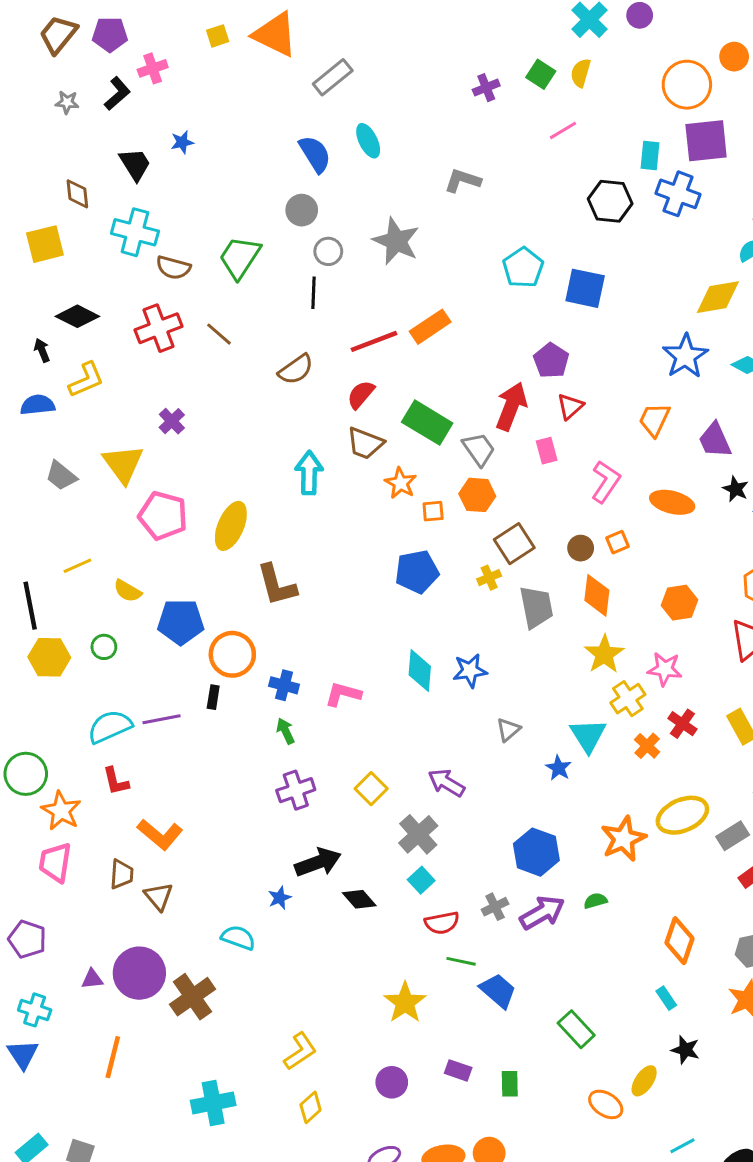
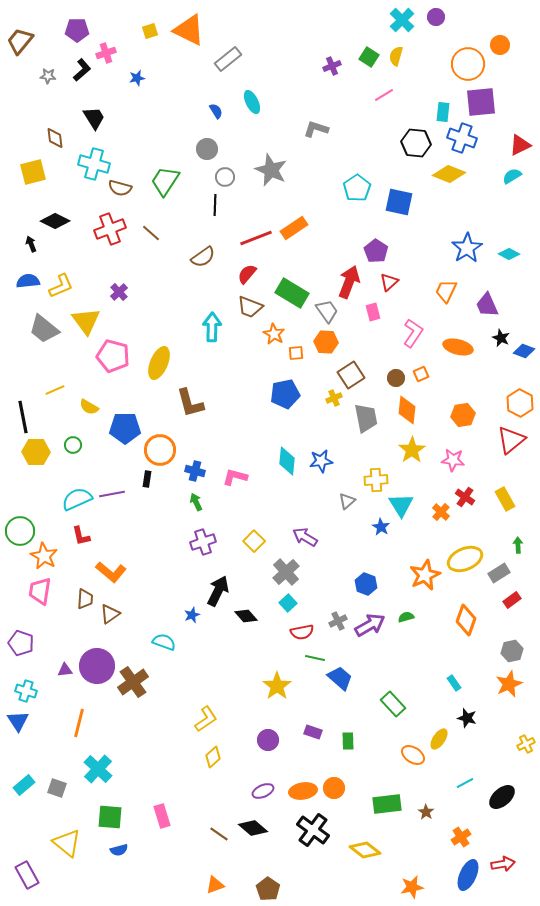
brown trapezoid: (58, 34) -> (20, 41), moved
blue star: (182, 142) -> (137, 78), moved
blue semicircle: (315, 154) -> (216, 111), size x0.6
yellow diamond: (718, 297) -> (449, 174), moved, turned 32
yellow L-shape: (86, 380) -> (61, 286), moved
gray trapezoid: (61, 476) -> (44, 329), size x1.4
yellow cross: (628, 699) -> (376, 480), moved, turned 30
blue hexagon: (536, 852) -> (366, 584), size x0.7
black arrow: (318, 862) -> (218, 591), turned -44
brown triangle: (159, 896) -> (110, 614), turned 35
orange diamond: (680, 941) -> (466, 620), moved
cyan cross: (213, 1103) -> (98, 769), moved, turned -36

